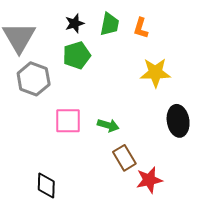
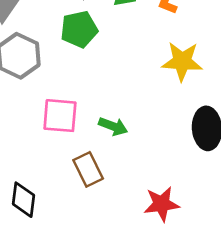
brown rectangle: (124, 158) -> (88, 169), moved

